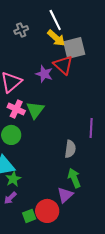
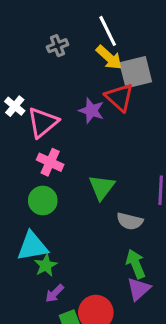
green triangle: (35, 110) -> (102, 187), moved
gray semicircle: (70, 149) -> (130, 221), turned 96
purple triangle: (65, 195) -> (139, 289), moved
purple arrow: (10, 198) -> (55, 293), moved

